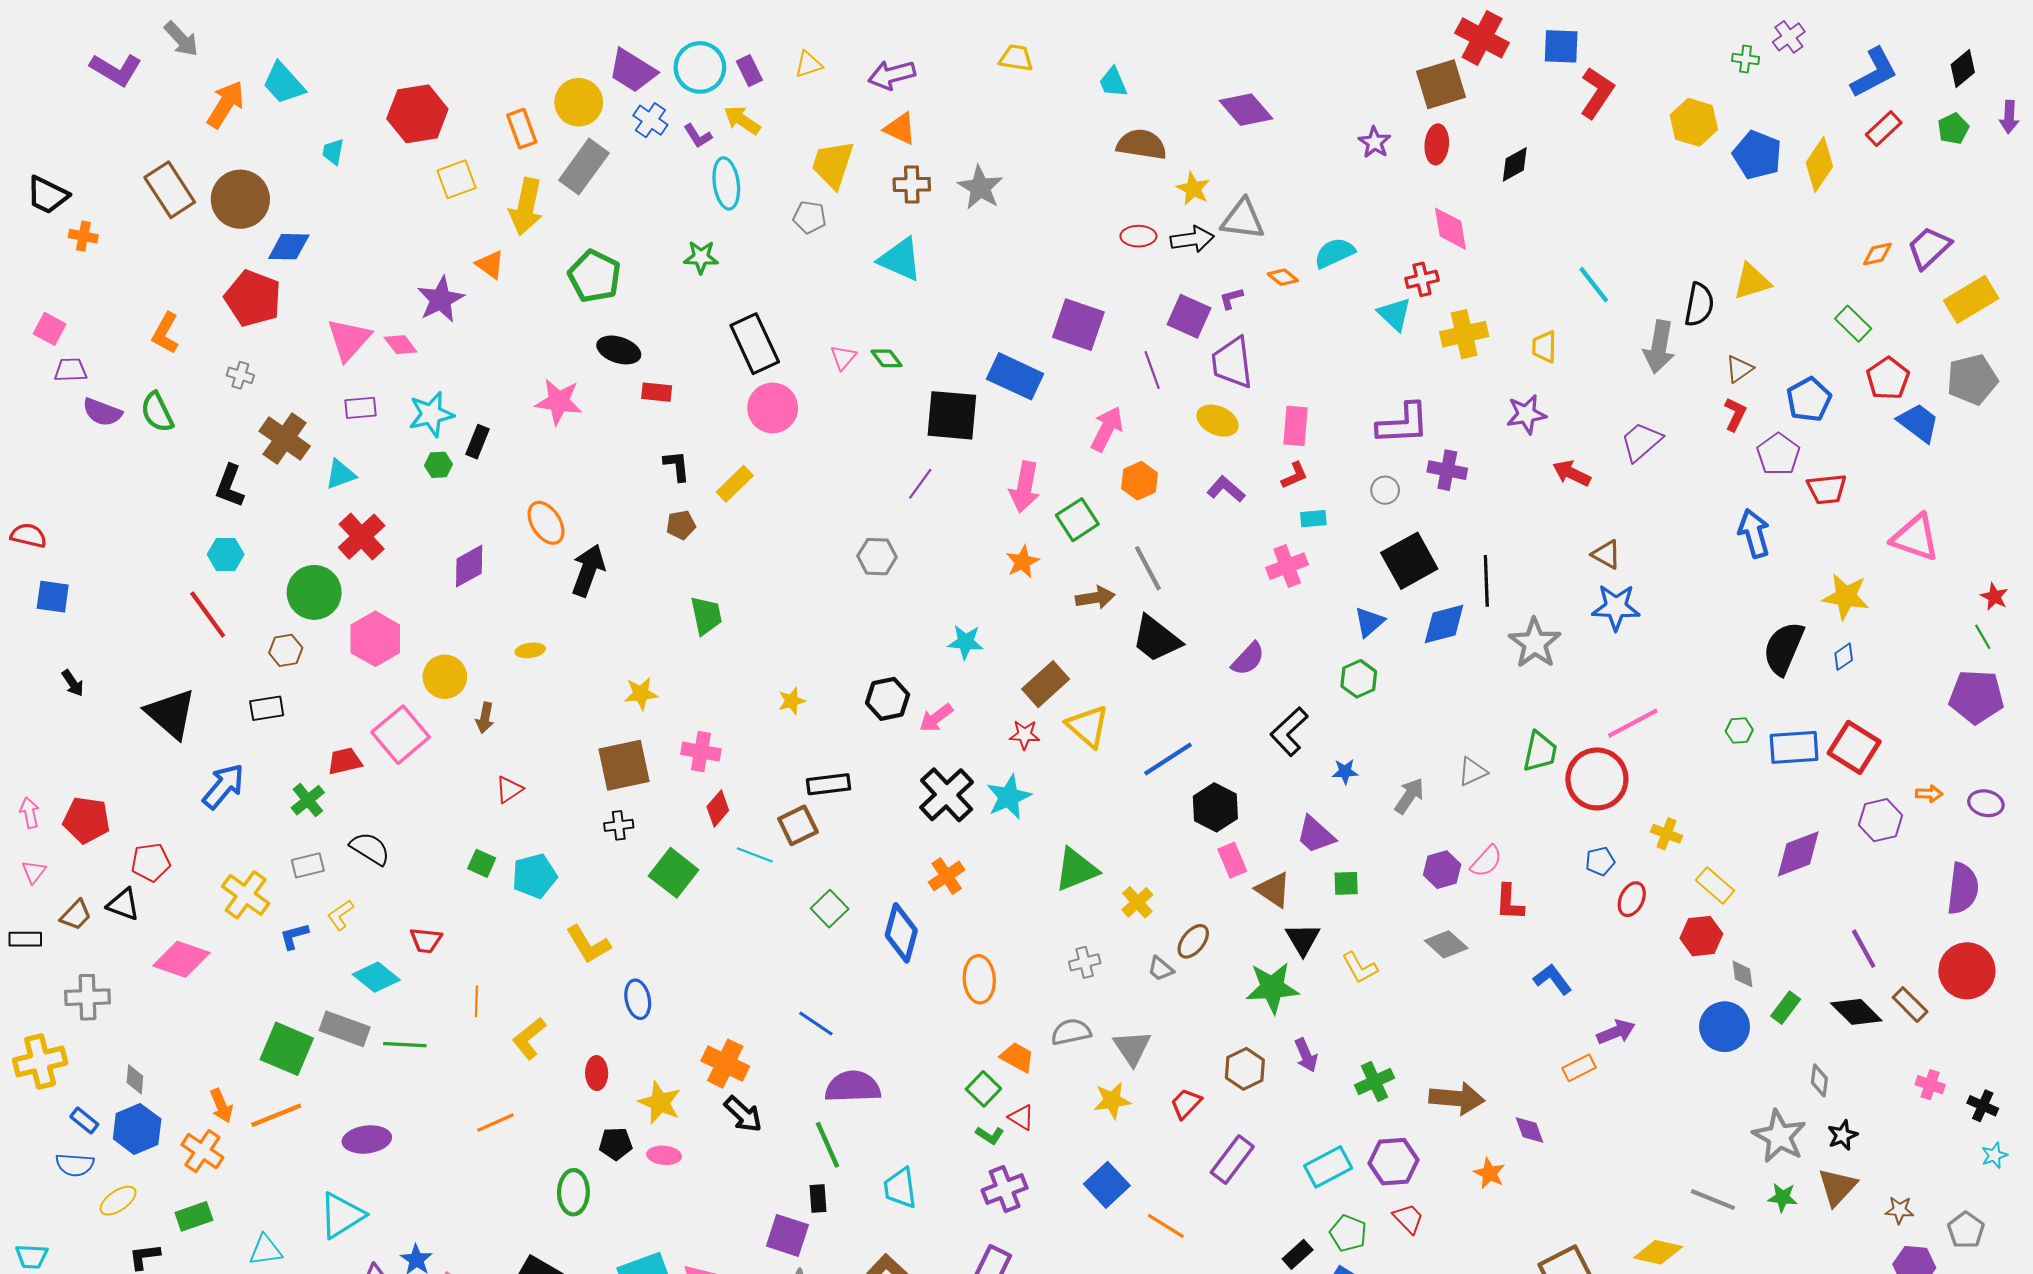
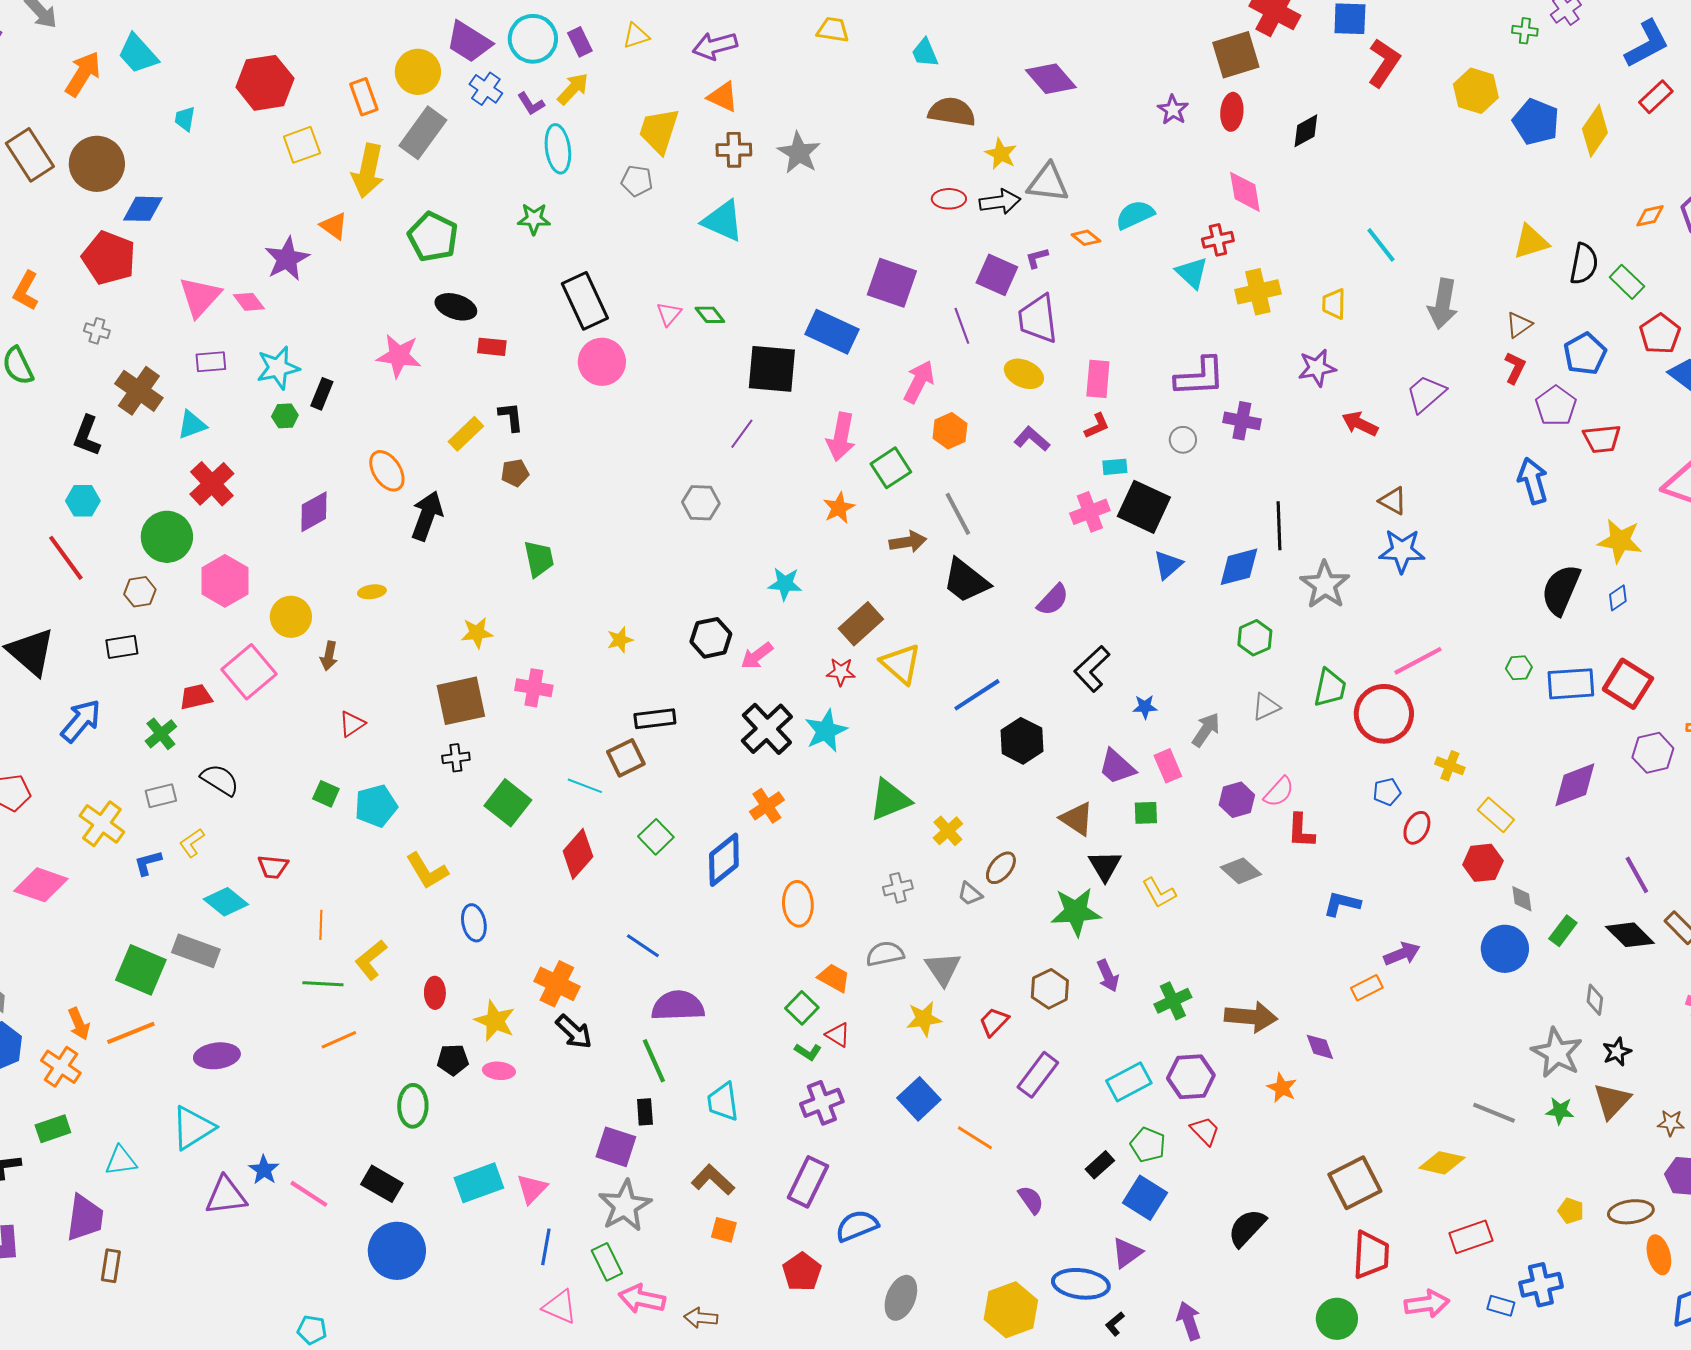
yellow arrow: (742, 120) -> (573, 89), turned 99
black semicircle: (1699, 305) -> (1584, 264), moved
yellow rectangle: (735, 484) -> (466, 434), moved
black square: (1409, 561) -> (1144, 507), moved, turned -36
green hexagon: (1359, 679) -> (1255, 638), moved
red diamond: (718, 808) -> (578, 854), moved, size x1.4
pink rectangle: (1232, 860) -> (1168, 766), moved
blue diamond: (901, 933) -> (724, 860), turned 36
blue L-shape: (1553, 979) -> (1342, 904), turned -39
green line: (405, 1045) -> (323, 984), moved

